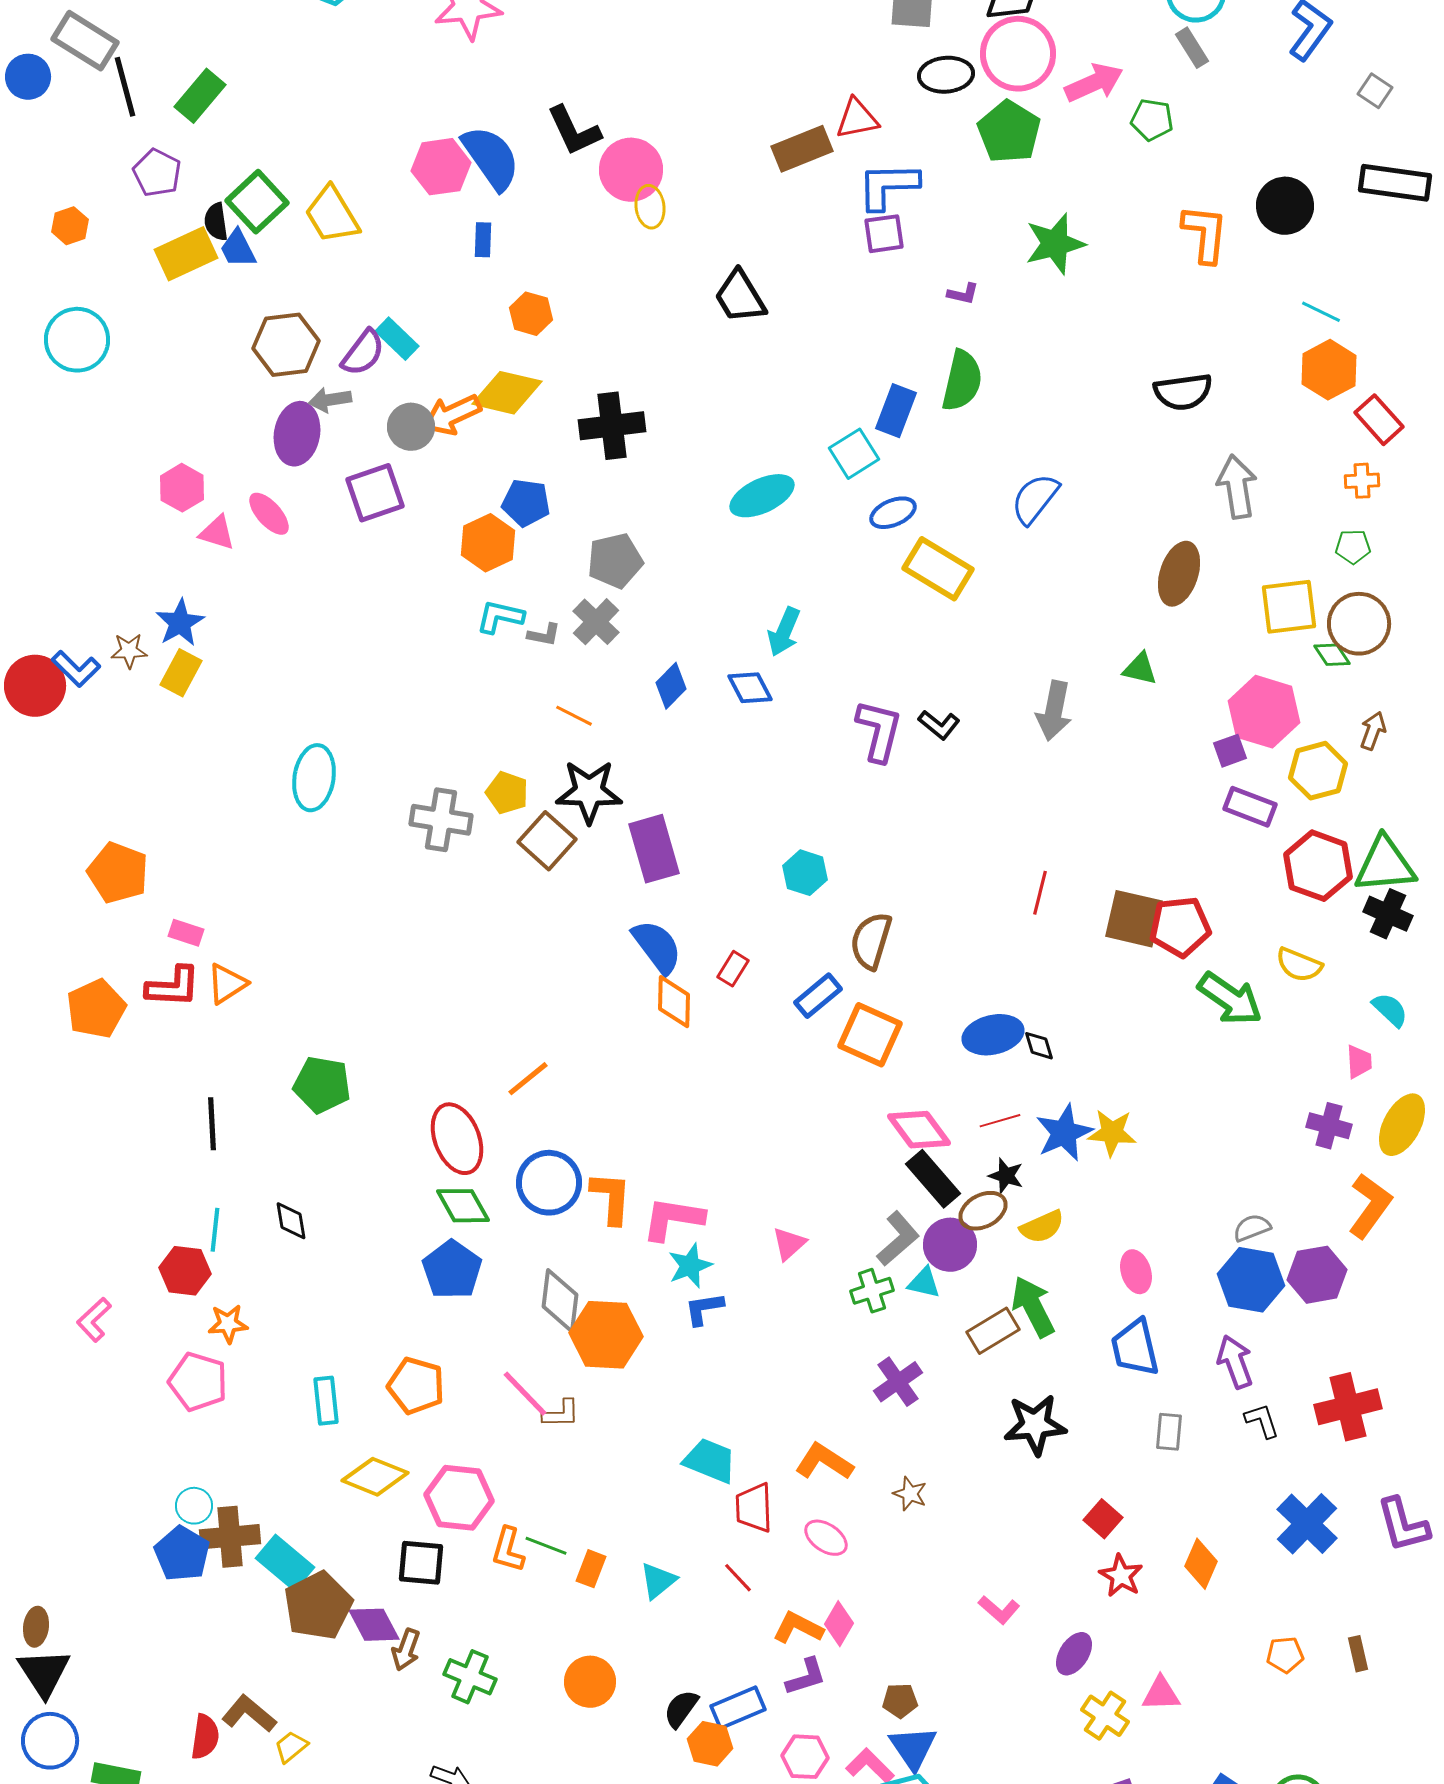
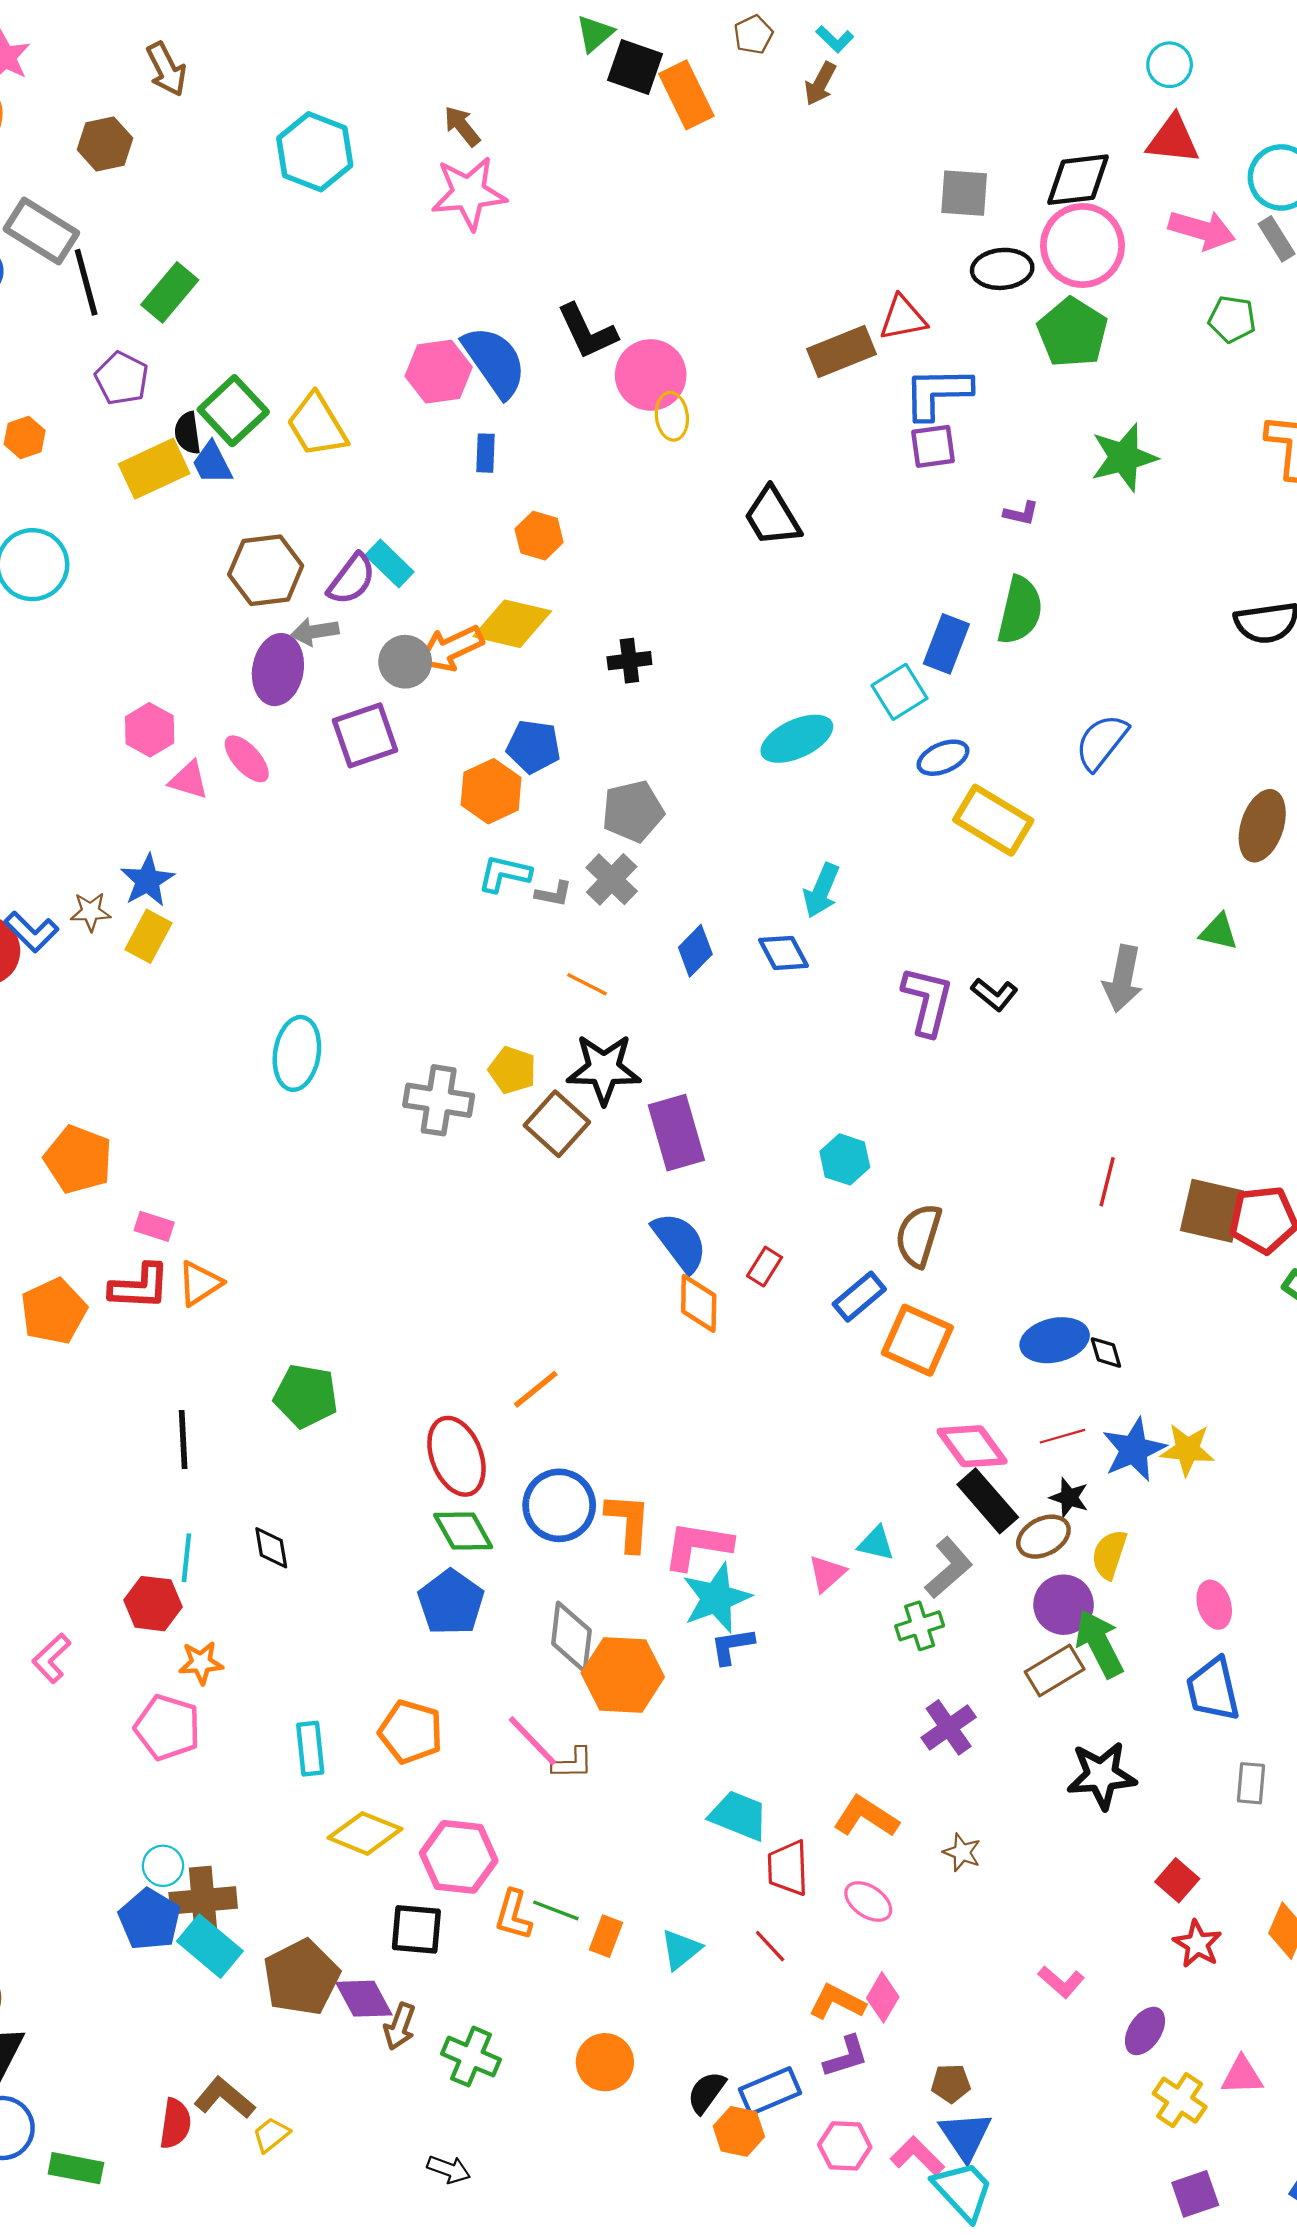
pink arrow: (1094, 83) -> (1202, 230), moved, turned 40
black cross: (612, 426) -> (629, 661), size x0.6
yellow semicircle: (1042, 1227) -> (1109, 1554), turned 132
purple circle: (950, 1245) -> (1064, 1605), moved
cyan star: (690, 1266) -> (716, 1598), size x1.4
cyan triangle: (924, 1283) -> (876, 1543), moved
cyan rectangle: (285, 1563) -> (210, 1946), moved

